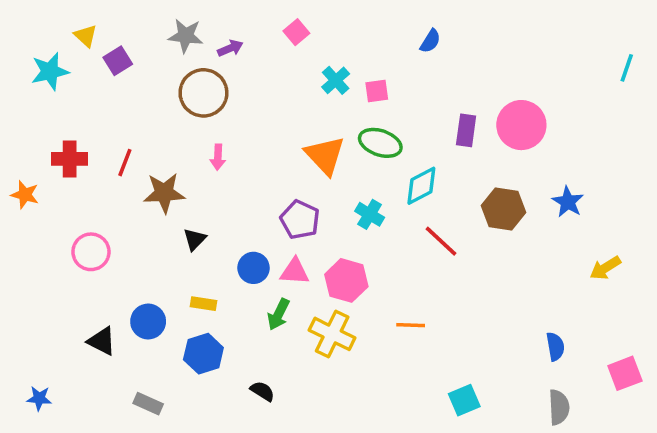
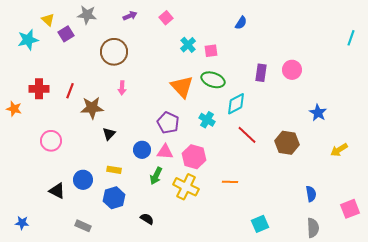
gray star: (186, 36) -> (87, 15), moved
purple arrow: (230, 48) -> (130, 16), moved
pink circle: (521, 125) -> (292, 70), size x0.7
brown hexagon: (504, 209) -> (287, 143), moved

